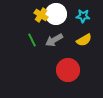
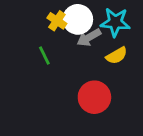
cyan star: (83, 16) -> (115, 22), size x1.5
gray arrow: (54, 40) -> (89, 37), moved

